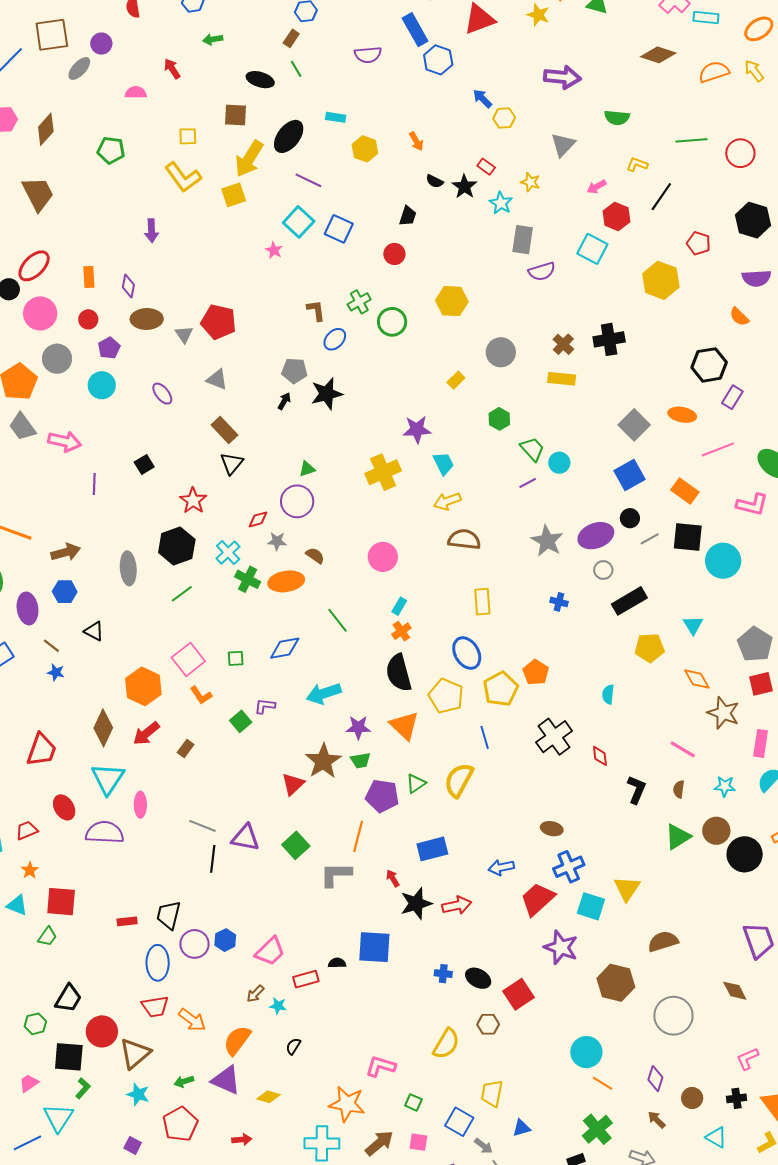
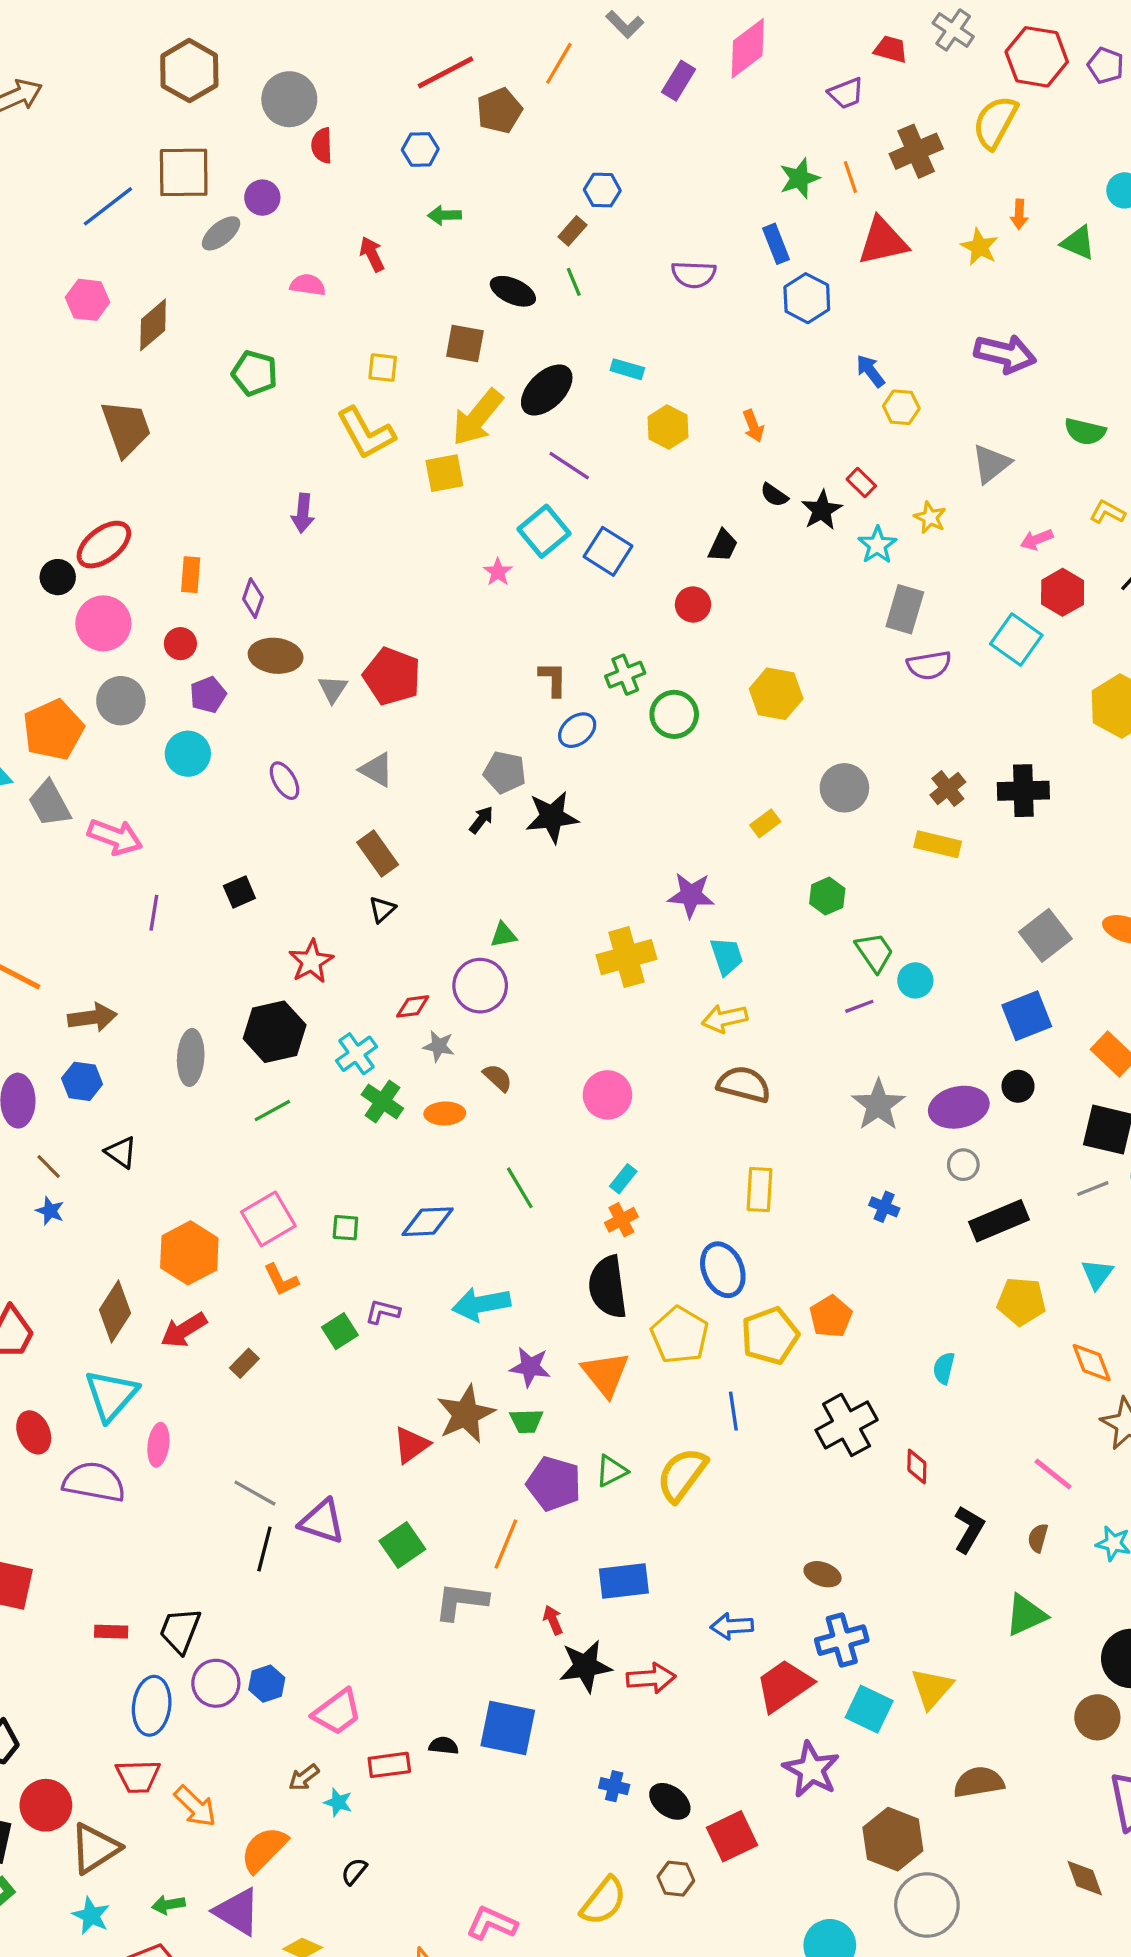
blue rectangle: (415, 30) -> (776, 244), size x0.7
black triangle: (232, 463) -> (382, 909), size x0.7
gray line: (650, 539) -> (1093, 1189), moved
orange ellipse: (286, 581) -> (445, 1113), size x0.7
brown circle: (716, 831) -> (1097, 1717), moved
gray circle: (673, 1016) -> (927, 1905), moved

